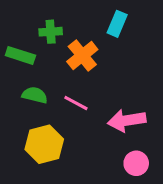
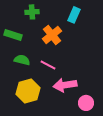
green cross: (51, 32) -> (32, 12), moved
pink arrow: (127, 120) -> (65, 85), moved

